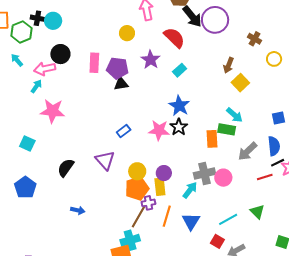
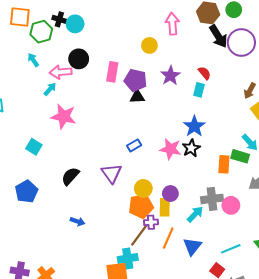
red semicircle: (174, 38) -> (204, 73), moved, size x0.6
cyan rectangle: (180, 70) -> (199, 90), turned -40

